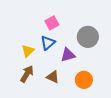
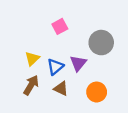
blue triangle: (48, 43) -> (55, 67), moved
purple triangle: (68, 55) -> (78, 63), turned -35

